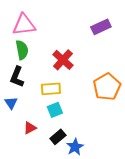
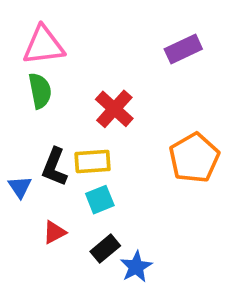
black L-shape: (17, 77) -> (54, 167), moved

